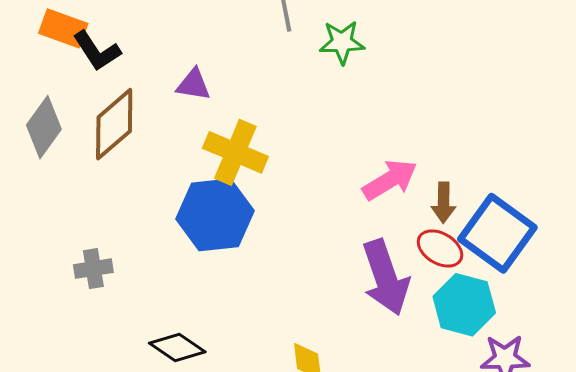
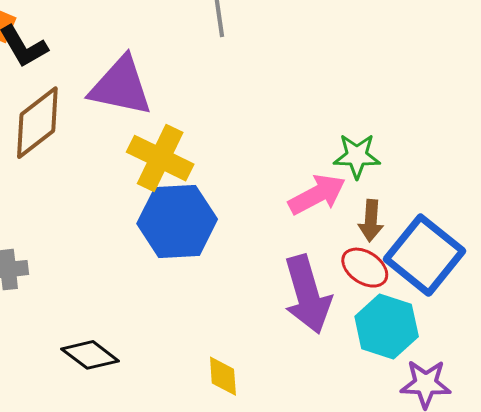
green star: (342, 42) -> (357, 156), moved
purple triangle: (193, 85) -> (121, 86), size x1.8
blue hexagon: (215, 215) -> (177, 221), moved

